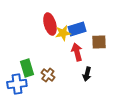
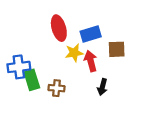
yellow star: (63, 33) -> (74, 53), moved
brown cross: (48, 75) -> (56, 88), turned -32
blue cross: (17, 84) -> (19, 67), moved

